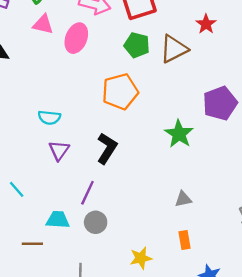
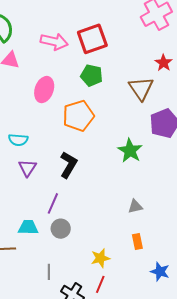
red star: (206, 24) -> (164, 63), moved
pink ellipse: (76, 38) -> (44, 90), moved
brown triangle: (174, 49) -> (141, 88), moved, turned -36

